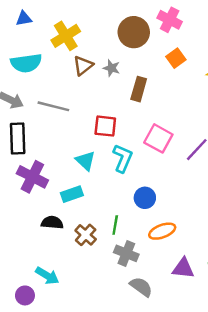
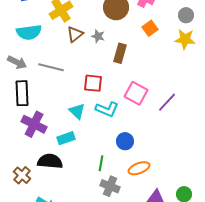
cyan L-shape: (123, 158) -> (107, 109), turned 90
black semicircle: (52, 223) -> (50, 161), size x1.4
brown cross: (86, 235) -> (22, 175), moved

